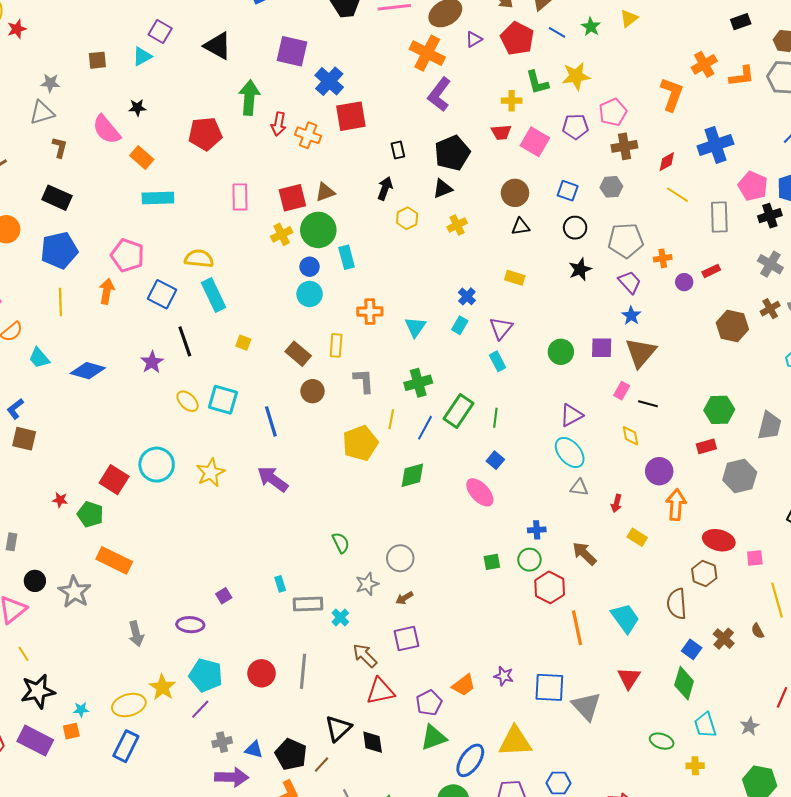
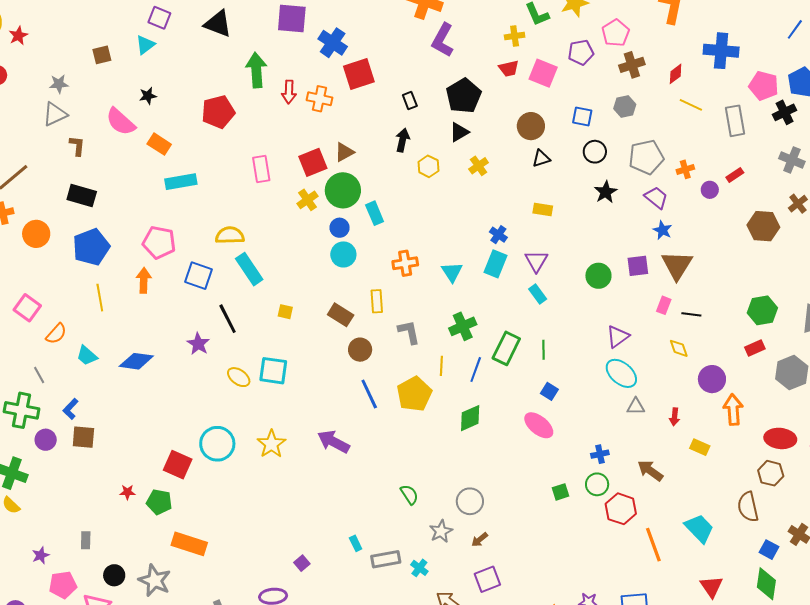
blue cross: (715, 145) -> (721, 51), turned 32
cyan rectangle: (460, 325) -> (495, 264), size x1.5
blue line: (271, 421) -> (369, 394), moved

